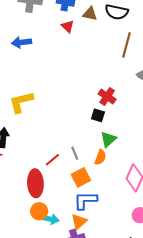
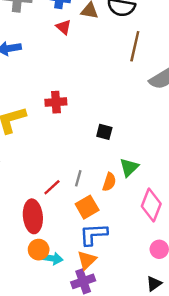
red cross: (107, 97) -> (56, 102), moved, turned -36
green triangle: (108, 139) -> (129, 167), moved
gray line: (75, 153) -> (78, 178), turned 40

